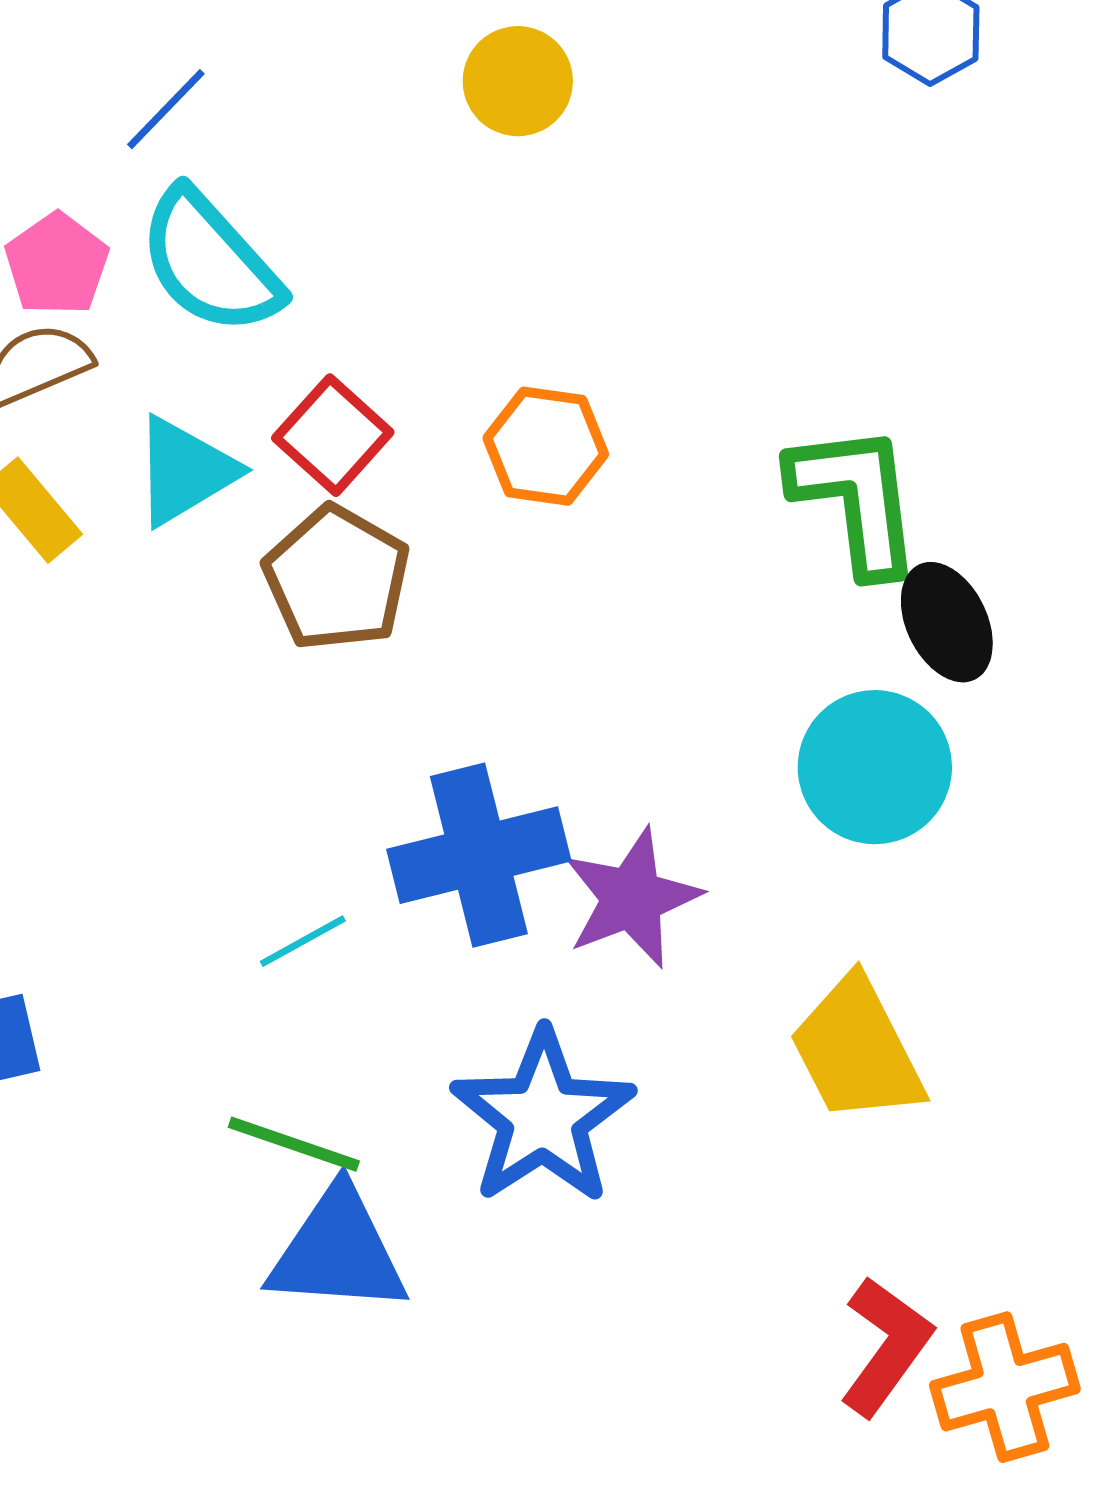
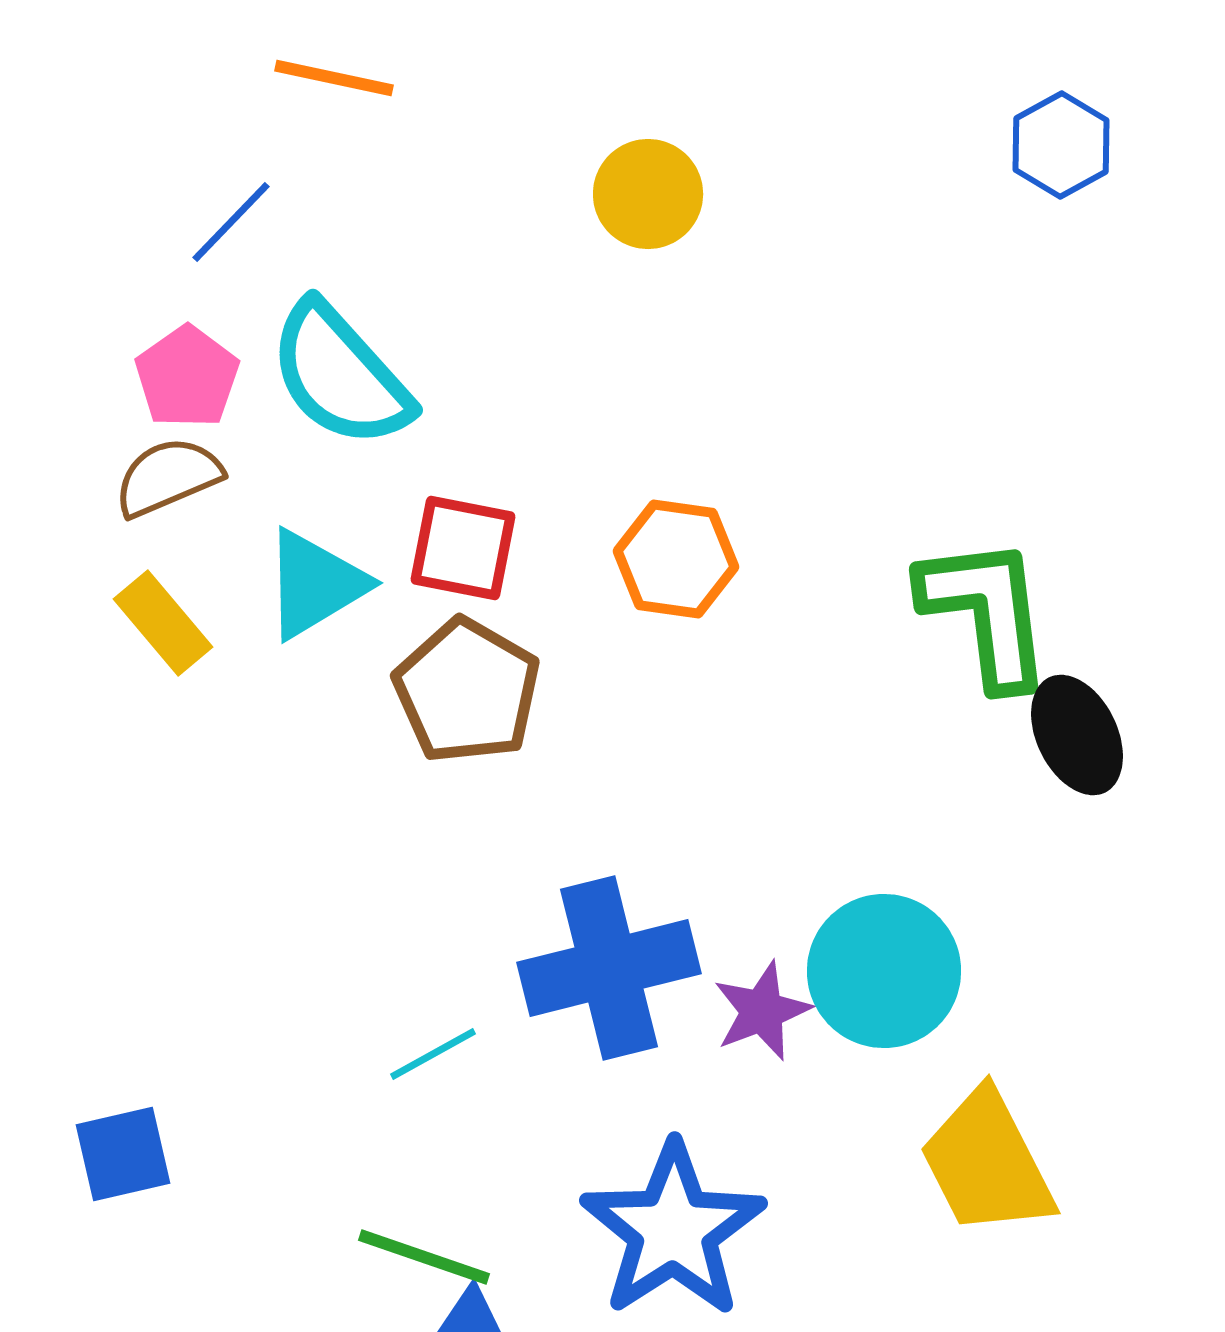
blue line: (166, 109) -> (231, 222), moved
red square: (333, 435) -> (463, 548), turned -31
cyan circle: (875, 767) -> (884, 971), moved
purple star: (632, 898) -> (762, 1011), size x0.7

